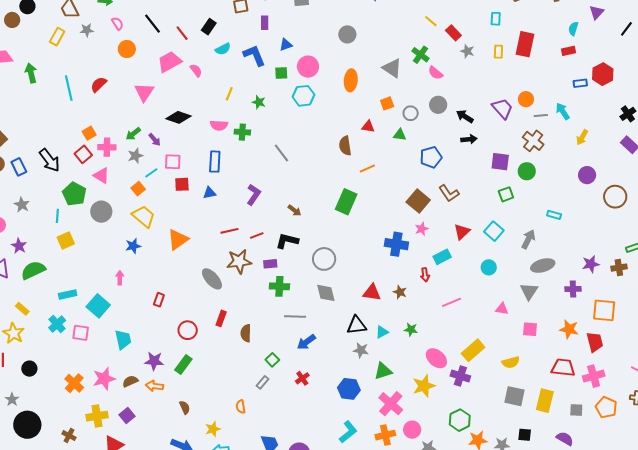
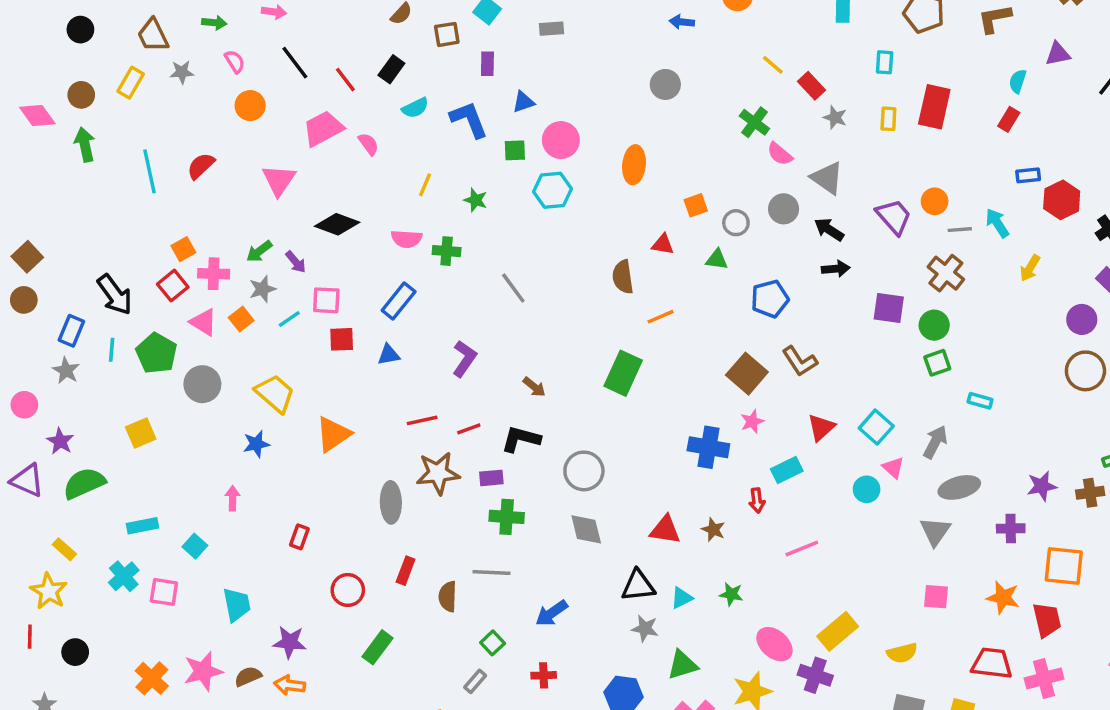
purple triangle: (597, 12) -> (1058, 54), turned 35
brown circle: (12, 20) -> (81, 95), moved
gray circle: (347, 34) -> (665, 84), moved
red rectangle: (569, 51) -> (1009, 119), turned -48
gray triangle: (392, 68) -> (827, 178), moved
red hexagon: (603, 74) -> (1062, 200), moved
blue rectangle: (215, 162) -> (399, 301), turned 35
blue rectangle: (19, 167) -> (71, 331), moved, turned 48
purple circle: (587, 175) -> (1082, 319), moved
orange square: (138, 189) -> (241, 319), moved
green square: (506, 194) -> (937, 363), moved
cyan line: (57, 216) -> (112, 350), moved
gray ellipse: (212, 279) -> (391, 502), turned 40
cyan square: (98, 306) -> (195, 546), size x0.6
pink triangle: (502, 309) -> (893, 468), moved, turned 32
gray line: (295, 317) -> (492, 572), moved
green rectangle: (183, 364) -> (378, 647), moved
red cross: (302, 378) -> (544, 675), turned 32

